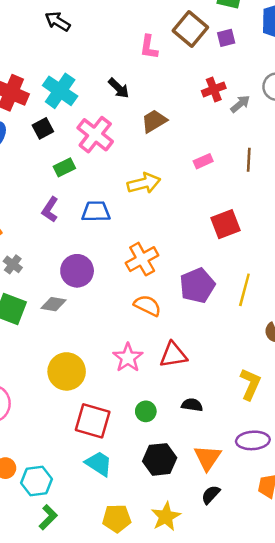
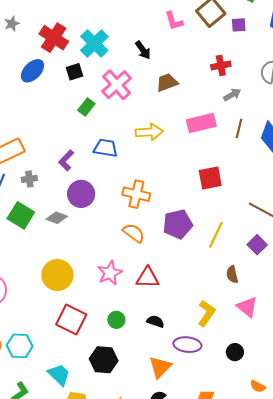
pink L-shape: (149, 47) -> (174, 21), turned -35
gray arrow: (240, 104) -> (232, 95), moved
pink rectangle: (203, 161) -> (201, 123), size x1.8
green rectangle: (64, 167) -> (86, 107), turned -36
purple L-shape: (50, 209) -> (66, 160), moved
orange cross: (142, 259) -> (136, 194), turned 32
gray cross: (13, 264) -> (29, 179), turned 35
purple ellipse: (253, 440) -> (187, 345), moved
black hexagon: (160, 459) -> (104, 360), moved
cyan trapezoid: (99, 464) -> (59, 375), moved
cyan hexagon: (37, 481) -> (20, 346), moved

